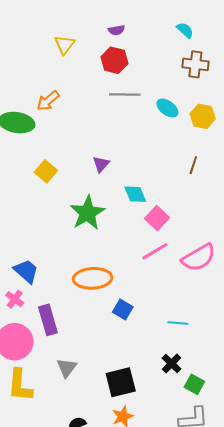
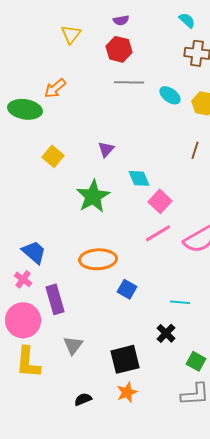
black cross: (172, 364) -> (166, 333), moved

